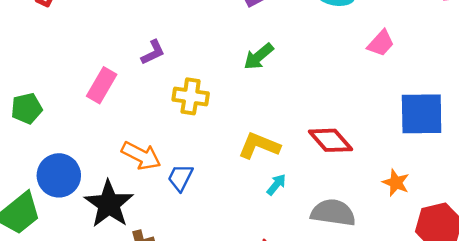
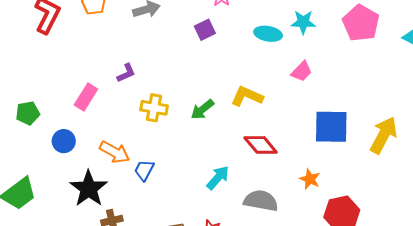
green arrow: (259, 57) -> (202, 109), moved
yellow L-shape: (259, 146) -> (247, 96), moved
blue circle: (59, 175) -> (64, 141), moved, size x0.7
cyan arrow: (276, 185) -> (218, 178), size x1.5

